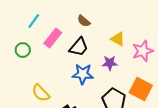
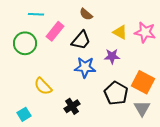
cyan line: (34, 21) -> (36, 14), turned 56
green circle: (23, 50) -> (25, 43), size x1.5
pink star: (143, 51) -> (145, 32), moved, turned 30

